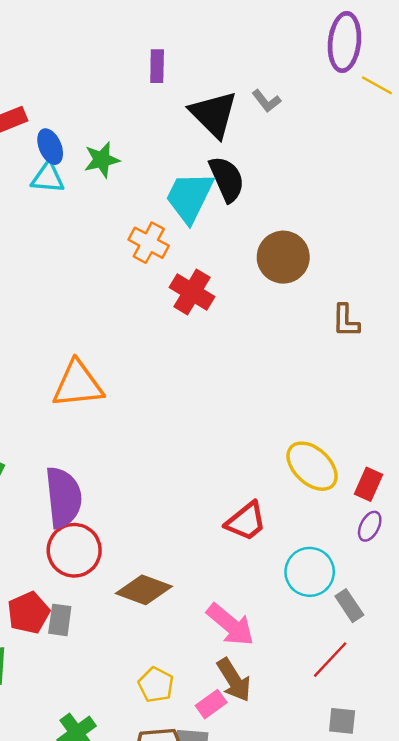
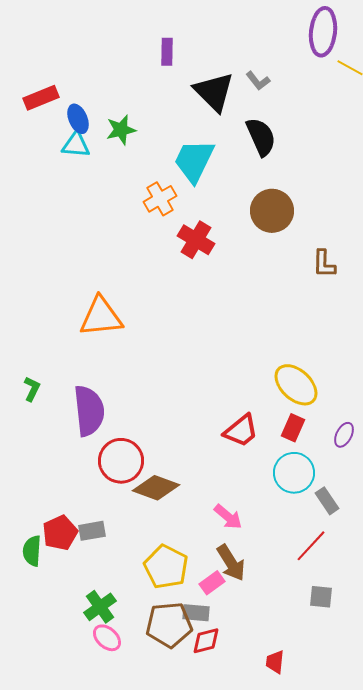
black semicircle: (227, 179) -> (261, 137), moved
orange cross: (149, 243) -> (160, 199), turned 32
red rectangle: (369, 484) -> (293, 428), moved
red circle: (74, 550) -> (121, 461), moved
red pentagon: (29, 613) -> (60, 533), moved
gray rectangle: (60, 620) -> (92, 531), moved, turned 72
pink arrow: (230, 625) -> (228, 517), size x0.7
yellow pentagon: (156, 685) -> (166, 567), size x1.5

